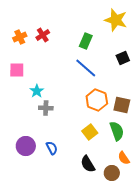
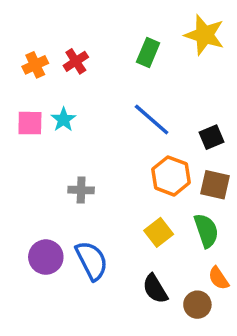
green rectangle: (86, 41) -> (148, 53), moved
black square: (123, 58) -> (212, 137), moved
cyan star: (37, 91) -> (63, 120), moved
blue semicircle: (52, 148) -> (92, 261), size x1.6

